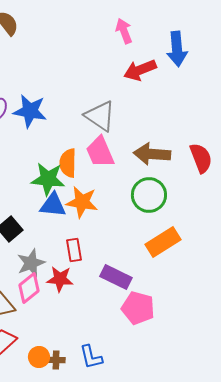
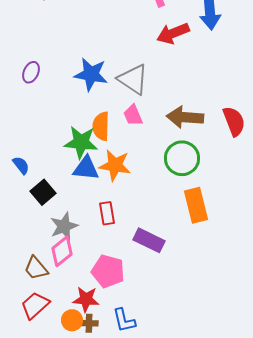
blue star: (30, 111) -> (91, 74), moved
pink trapezoid: (100, 152) -> (133, 115), size x0.7
orange rectangle: (163, 242) -> (196, 205), turned -72
red star: (60, 279) -> (86, 299), moved
pink pentagon: (138, 308) -> (108, 271), moved

